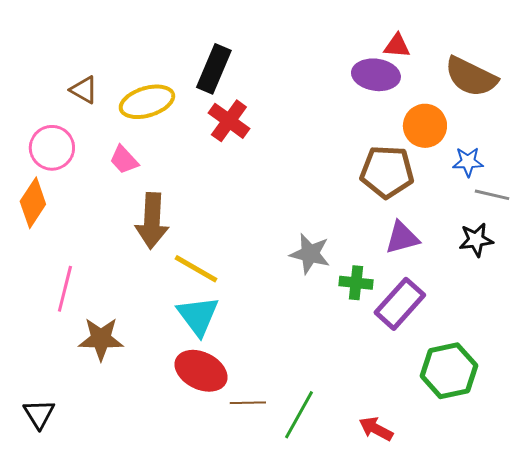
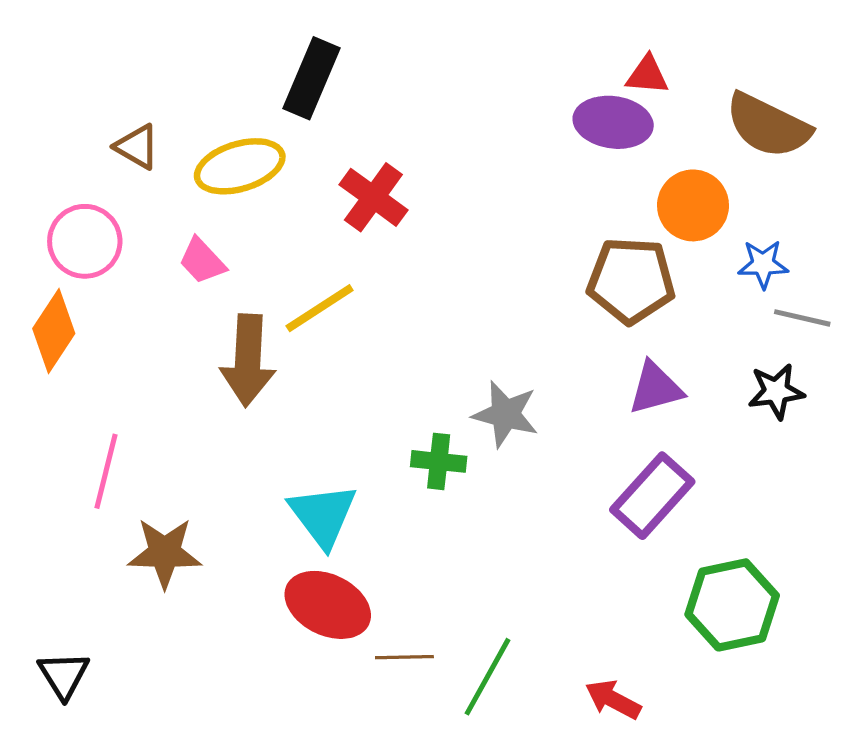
black rectangle: (214, 69) -> (311, 78), moved
yellow line: (196, 269) -> (320, 308), moved, turned -63
green cross: (356, 283) -> (439, 461), moved

